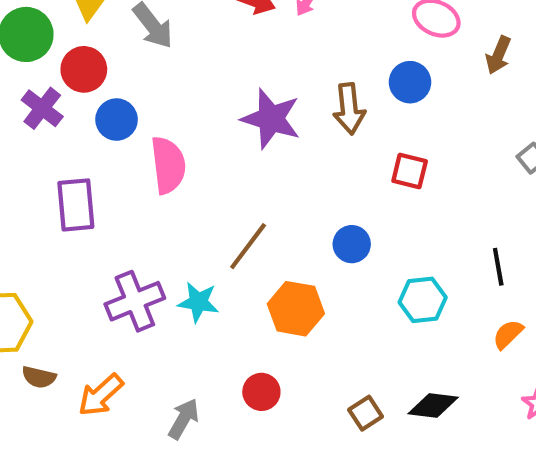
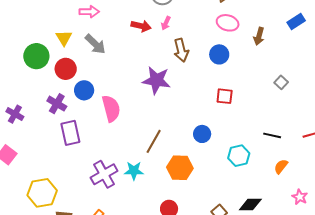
purple cross: (42, 108) -> (57, 104), moved
brown arrow: (349, 109) -> (181, 50), moved
black line: (498, 267) -> (272, 135), turned -60

